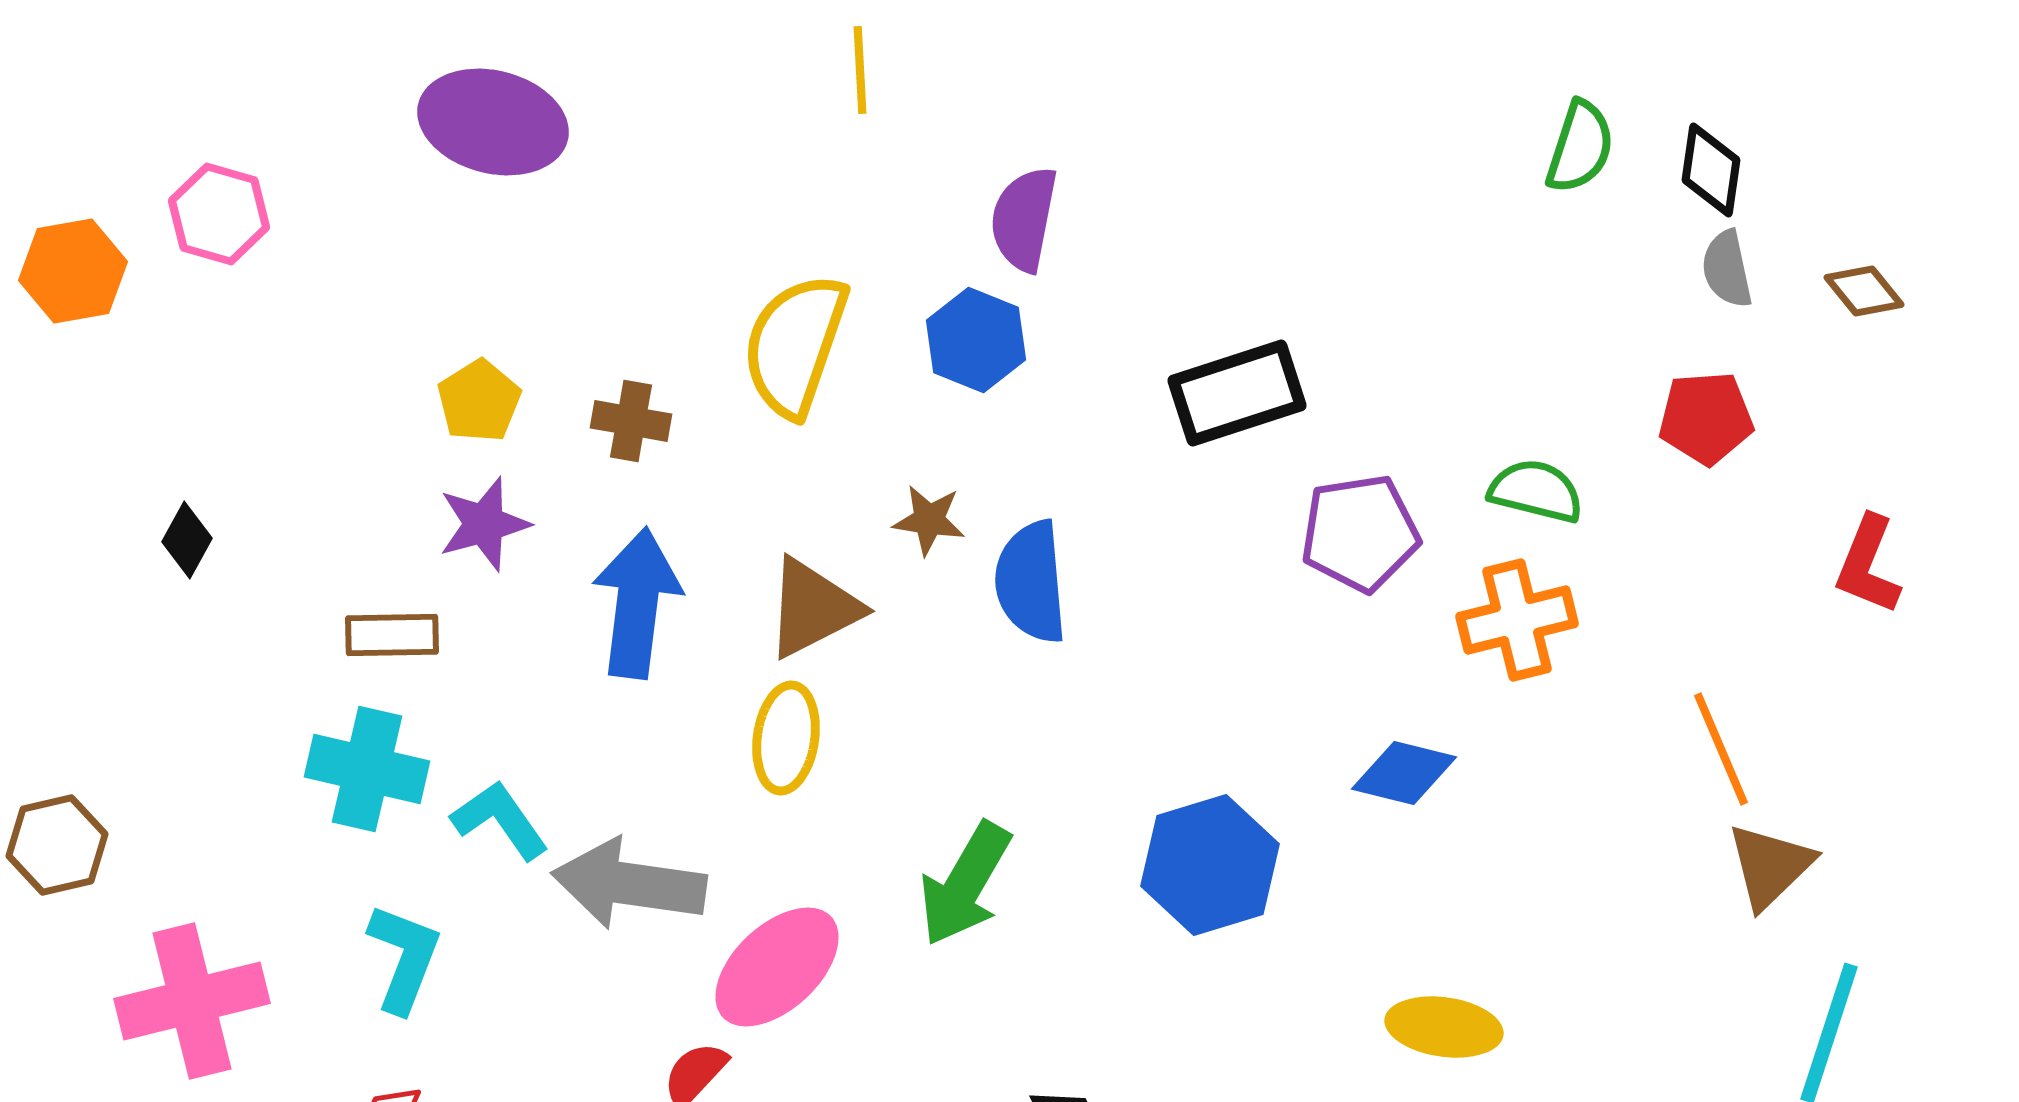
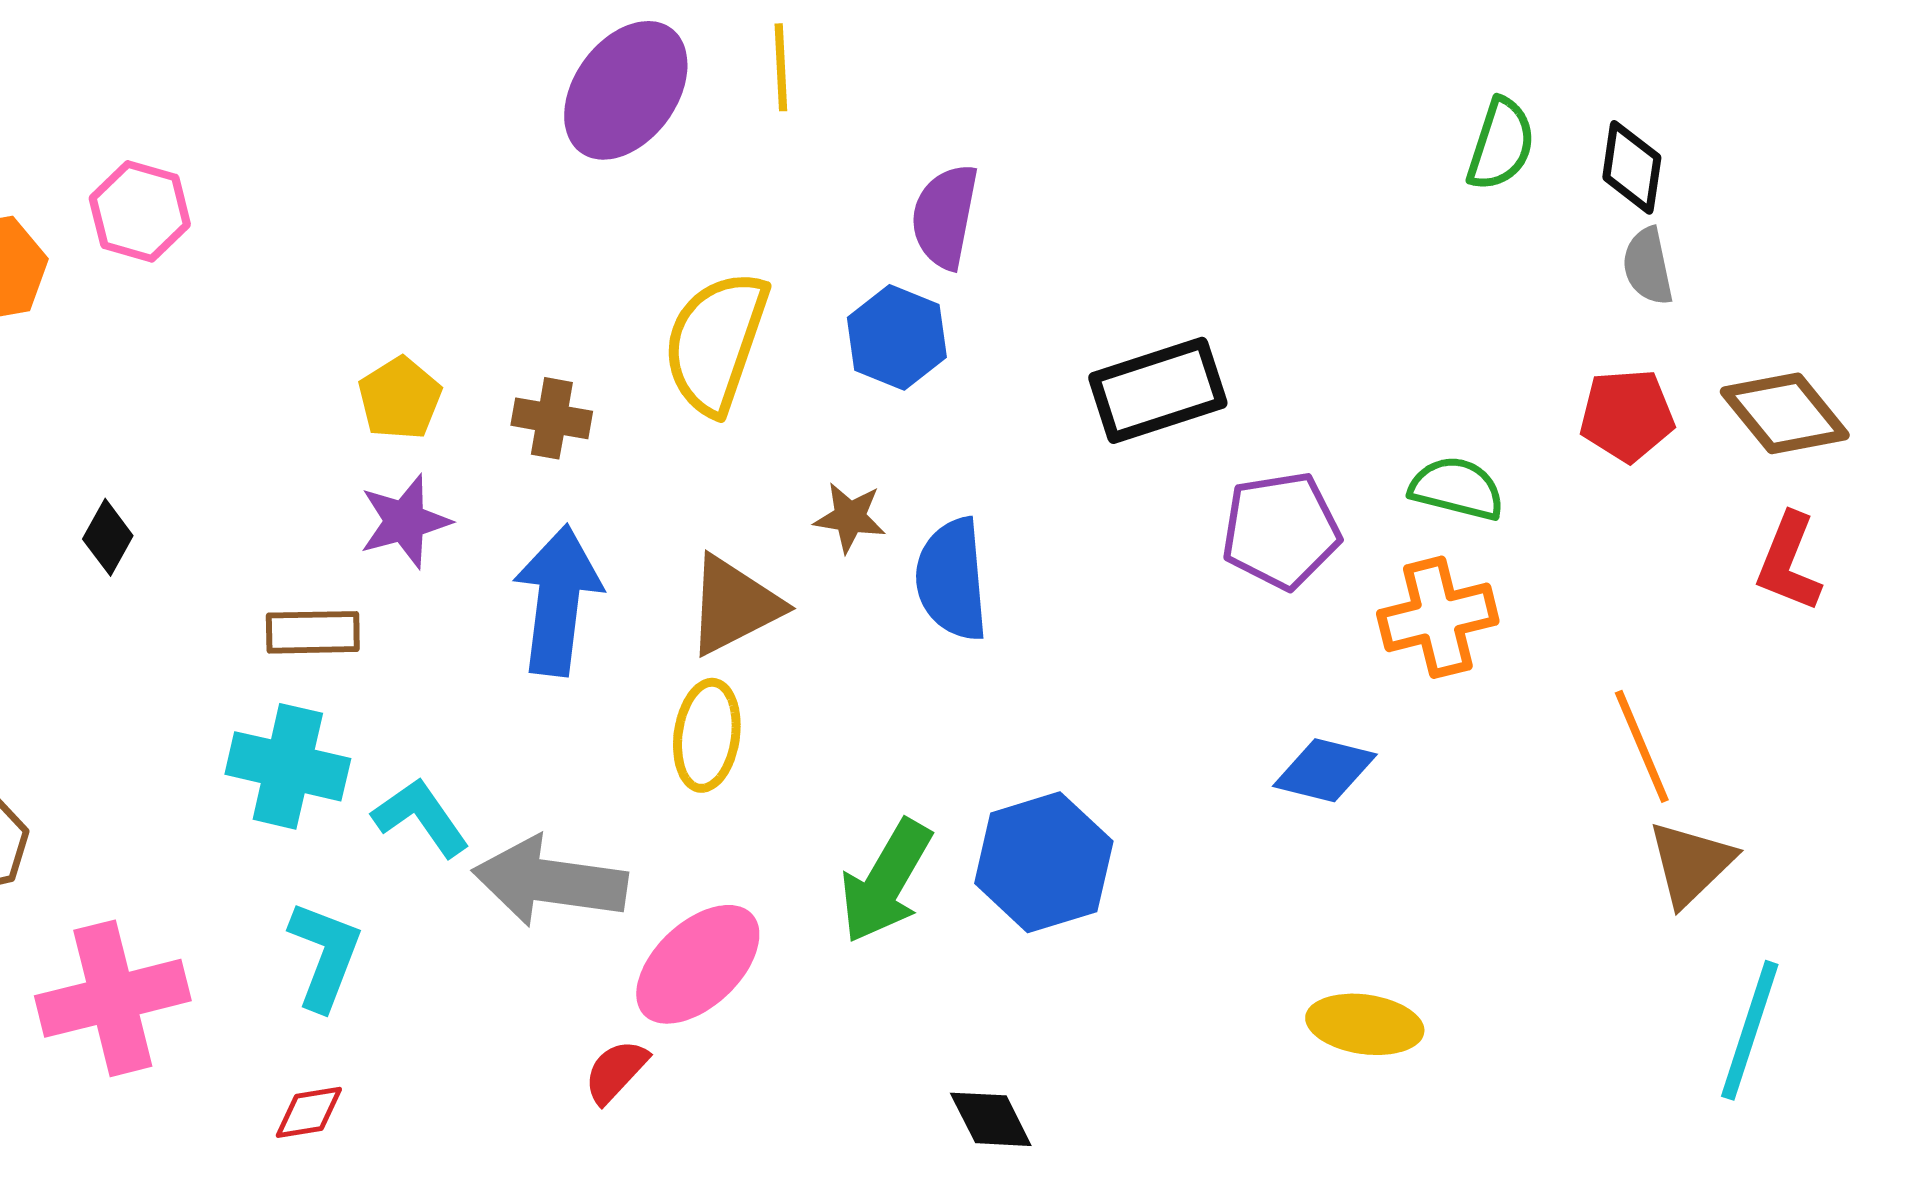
purple ellipse: (493, 122) -> (626, 90), moved, turned -68
brown diamond: (1864, 291) -> (1785, 413), moved, size x1.6
blue hexagon: (1210, 865) -> (1044, 862), moved

